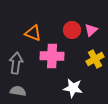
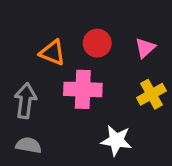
red circle: (72, 30) -> (97, 43), moved

